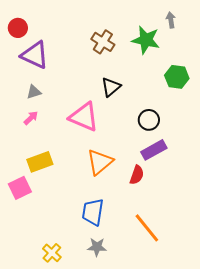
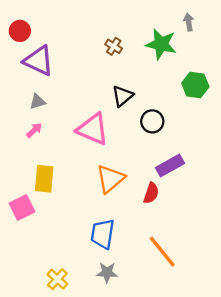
brown cross: (103, 42) -> (114, 46), size x0.7
black circle: (149, 120) -> (152, 121), moved
yellow rectangle: (40, 162) -> (44, 179), turned -65

